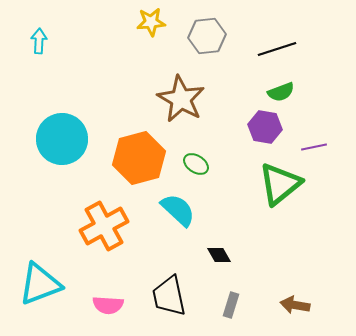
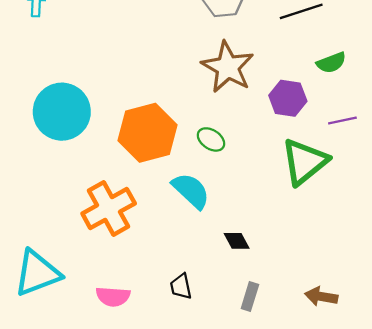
green semicircle: (281, 92) -> (331, 63), moved
brown star: (181, 99) -> (228, 67), moved
black trapezoid: (169, 296) -> (181, 286), size x0.6

